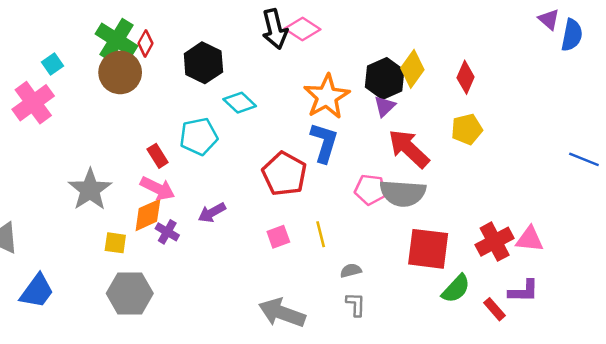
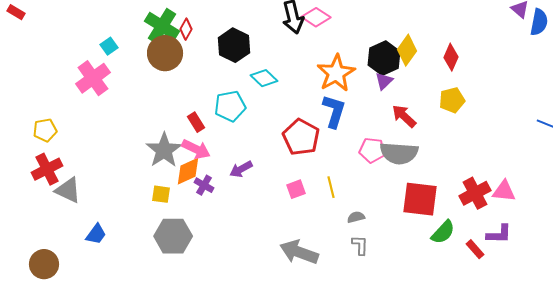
red arrow: (409, 149) -> (404, 116), size x0.7
gray star: (90, 190) -> (164, 150), moved
blue trapezoid: (37, 291) -> (96, 234), size x0.7

